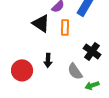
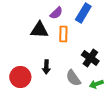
black triangle: (41, 23) -> (39, 30), turned -30
green arrow: (92, 85) -> (96, 84), moved

